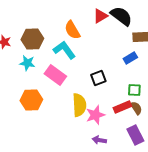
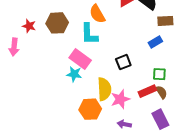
cyan L-shape: (64, 50) -> (89, 34), turned -145
cyan star: (27, 63) -> (74, 74), moved
orange hexagon: (31, 100) -> (90, 109), moved

